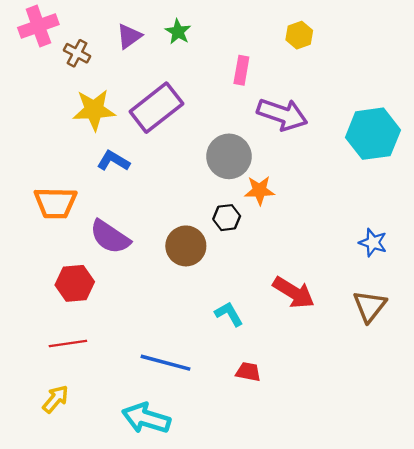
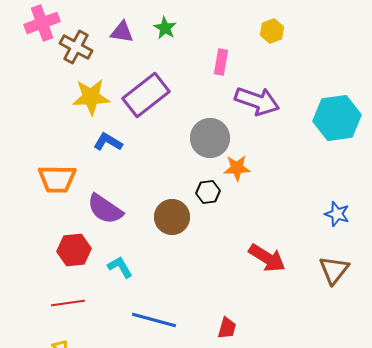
purple triangle: (129, 36) -> (122, 32), turned 45
brown cross: (77, 53) -> (76, 47), size x1.4
cyan L-shape: (229, 314) -> (120, 267), moved
red trapezoid: (248, 372) -> (227, 328), turned 95

